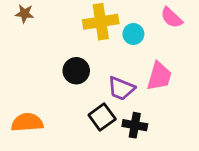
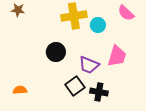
orange semicircle: (27, 122) -> (20, 90), size x0.6

